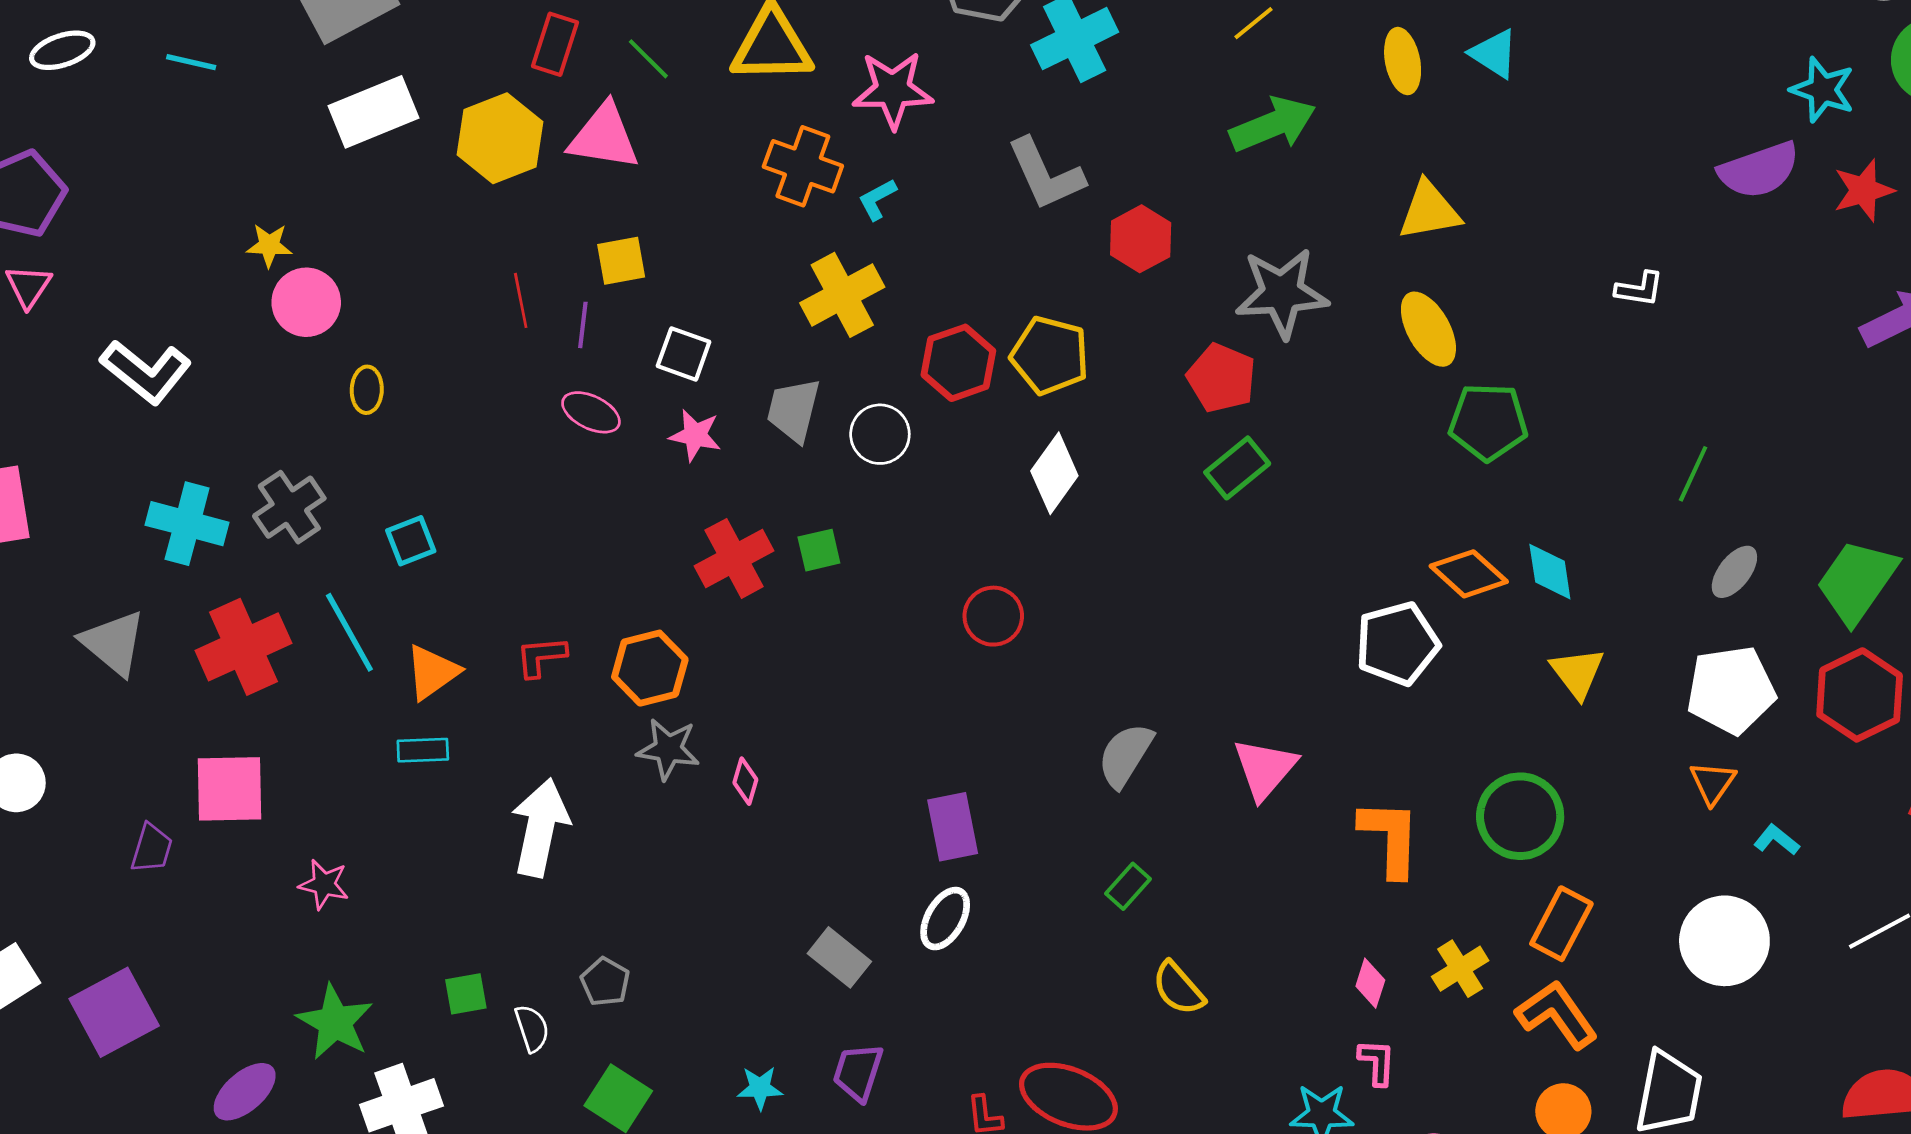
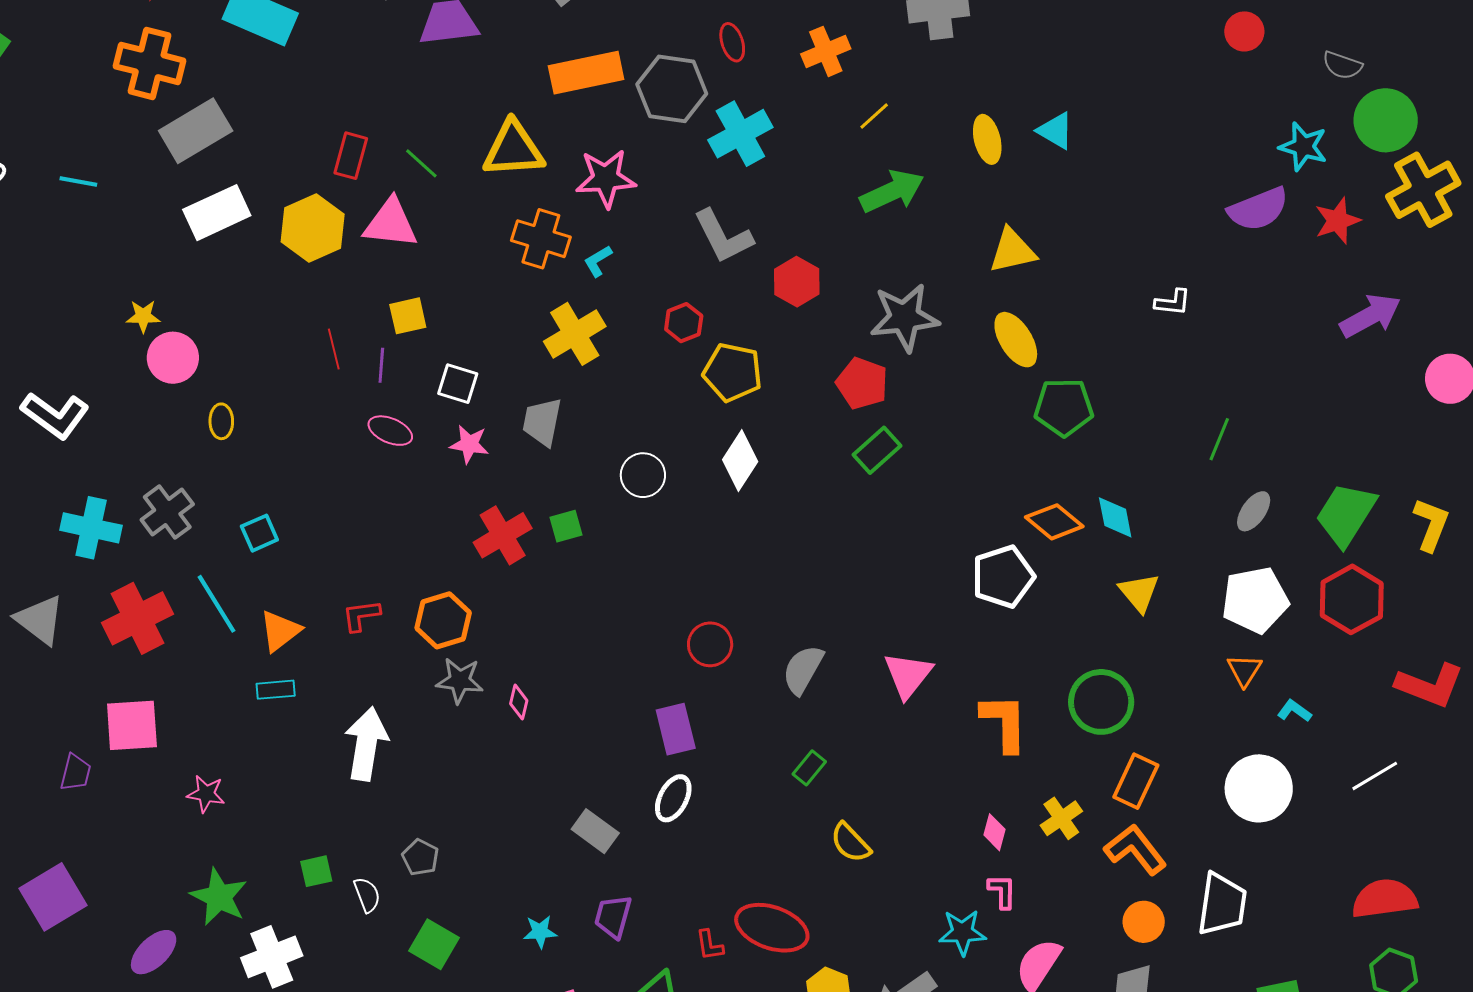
red hexagon: (958, 363) -> (684, 323), moved, size x0.7
white circle: (880, 434) -> (643, 475), moved
red circle: (993, 616) -> (710, 644), moved

